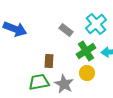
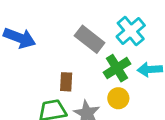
gray rectangle: (66, 30) -> (90, 39), size x1.5

